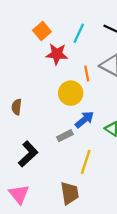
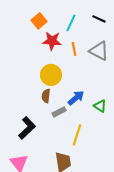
orange line: (87, 74) -> (74, 49), moved
yellow circle: (71, 93) -> (51, 75), moved
brown semicircle: (17, 107) -> (46, 96), moved

